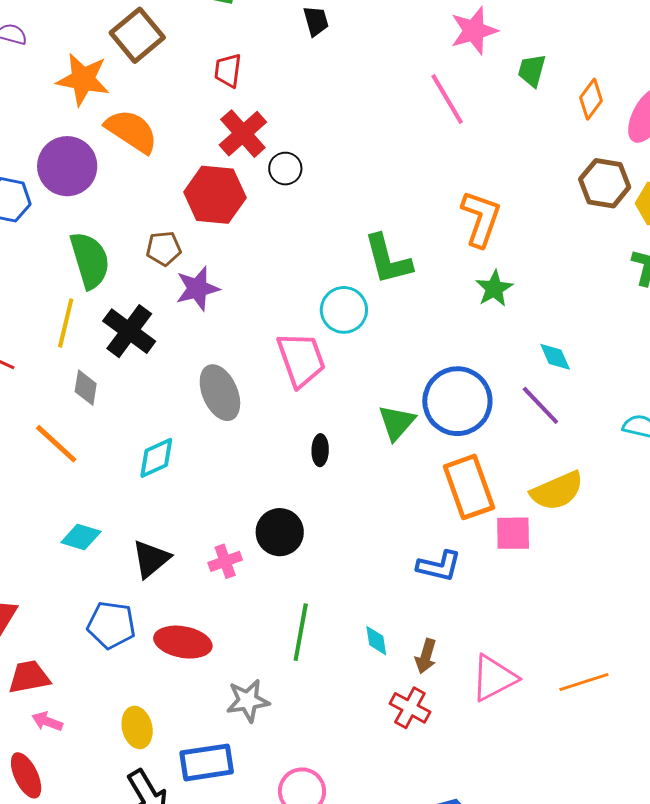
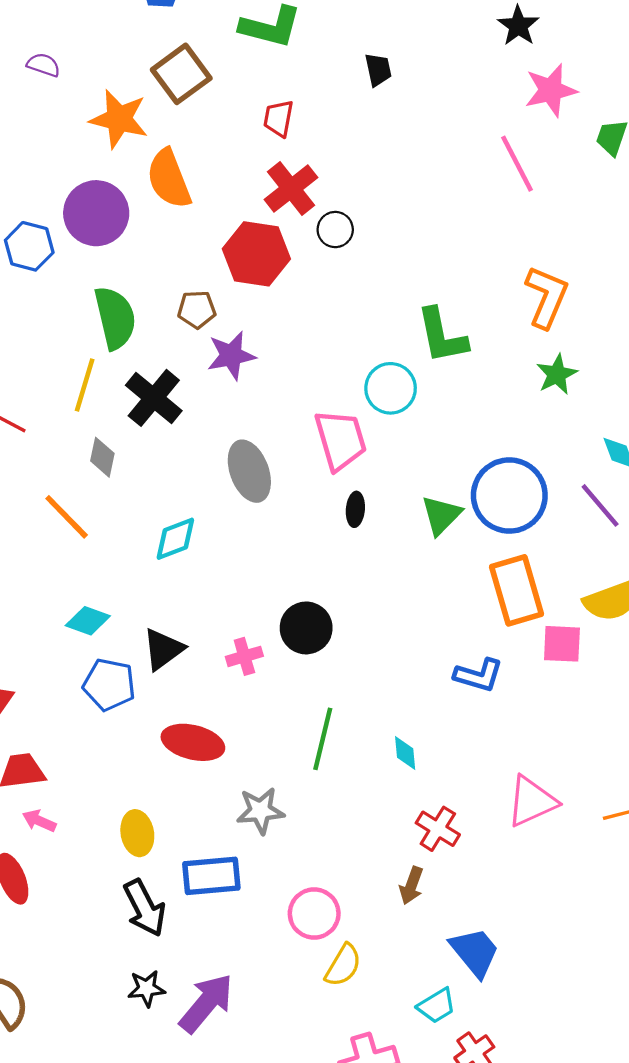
orange semicircle: (132, 131) -> (169, 179), turned -148
black ellipse: (320, 450) -> (355, 509), moved
blue pentagon: (111, 625) -> (109, 685), moved
brown arrow: (426, 656) -> (411, 886), moved

